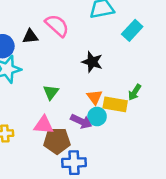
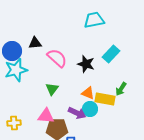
pink semicircle: (57, 26) -> (57, 58), moved
cyan rectangle: (132, 30) -> (111, 54), moved
orange triangle: (95, 97) -> (88, 93), turned -32

